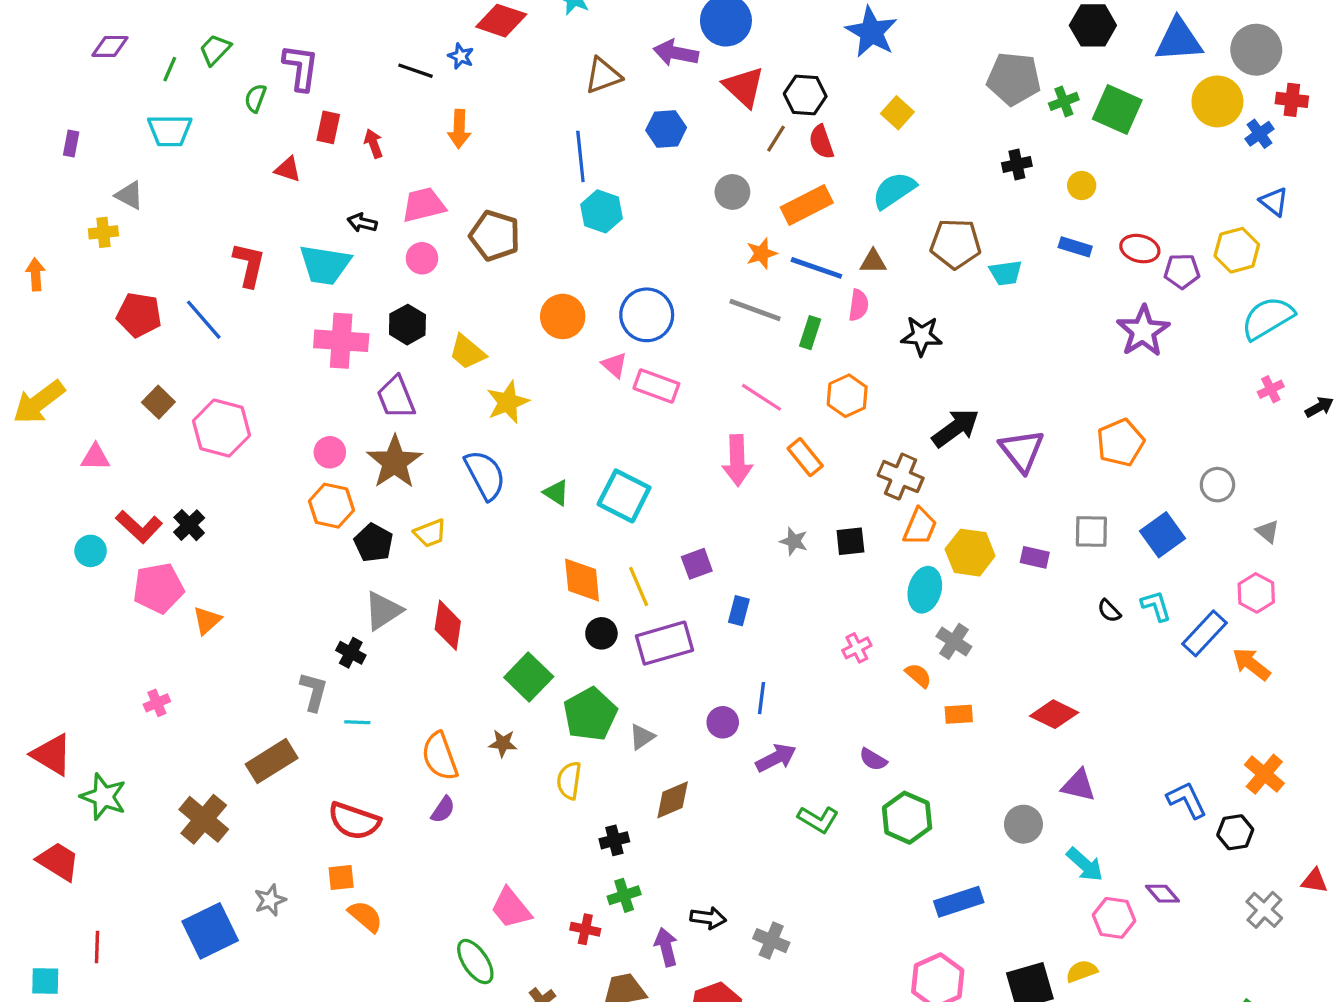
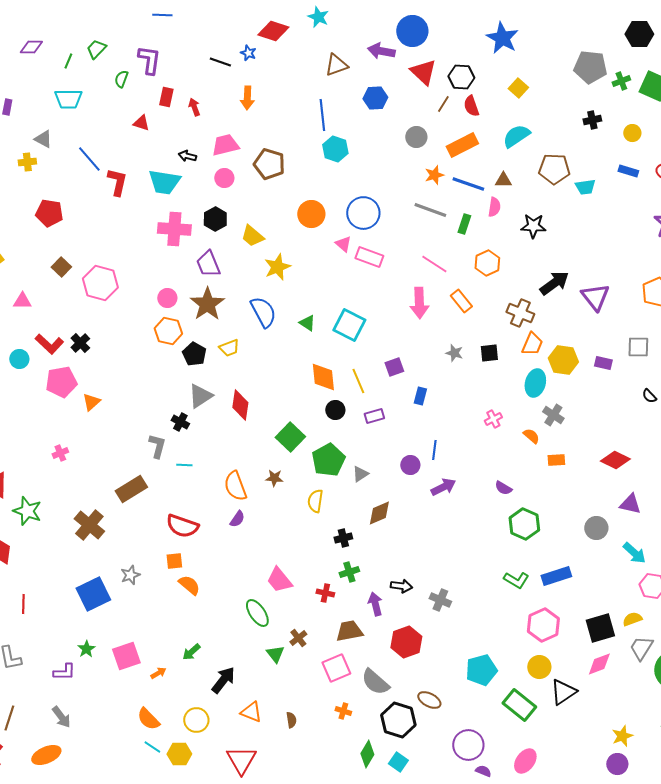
blue line: (204, 320) -> (89, 159), moved
purple rectangle: (665, 643) -> (374, 416), size x0.6
green L-shape: (818, 819) -> (516, 580), moved

